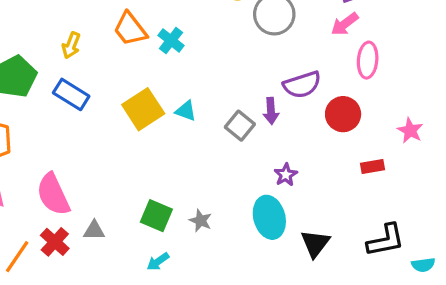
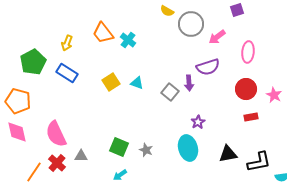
pink arrow: (345, 24) -> (217, 37), moved
yellow square: (143, 109) -> (111, 82), size x0.7
red circle: (343, 114) -> (246, 89), moved
black triangle: (315, 244) -> (228, 154), moved, turned 42

